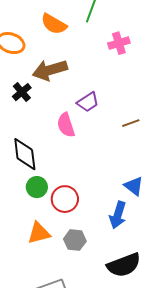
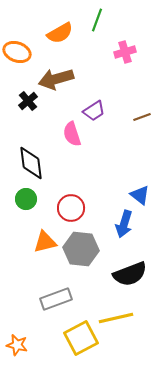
orange semicircle: (54, 24) -> (60, 33), turned -60
brown line: (131, 123) -> (142, 117), moved
green circle: (37, 187) -> (26, 199), moved
gray hexagon: (75, 240) -> (81, 249), size x1.6

